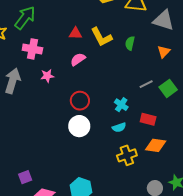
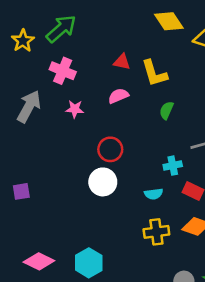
green semicircle: (130, 43) -> (166, 110), moved
cyan cross: (121, 105) -> (173, 166), moved, turned 32
purple square: (25, 177) -> (21, 191), moved

